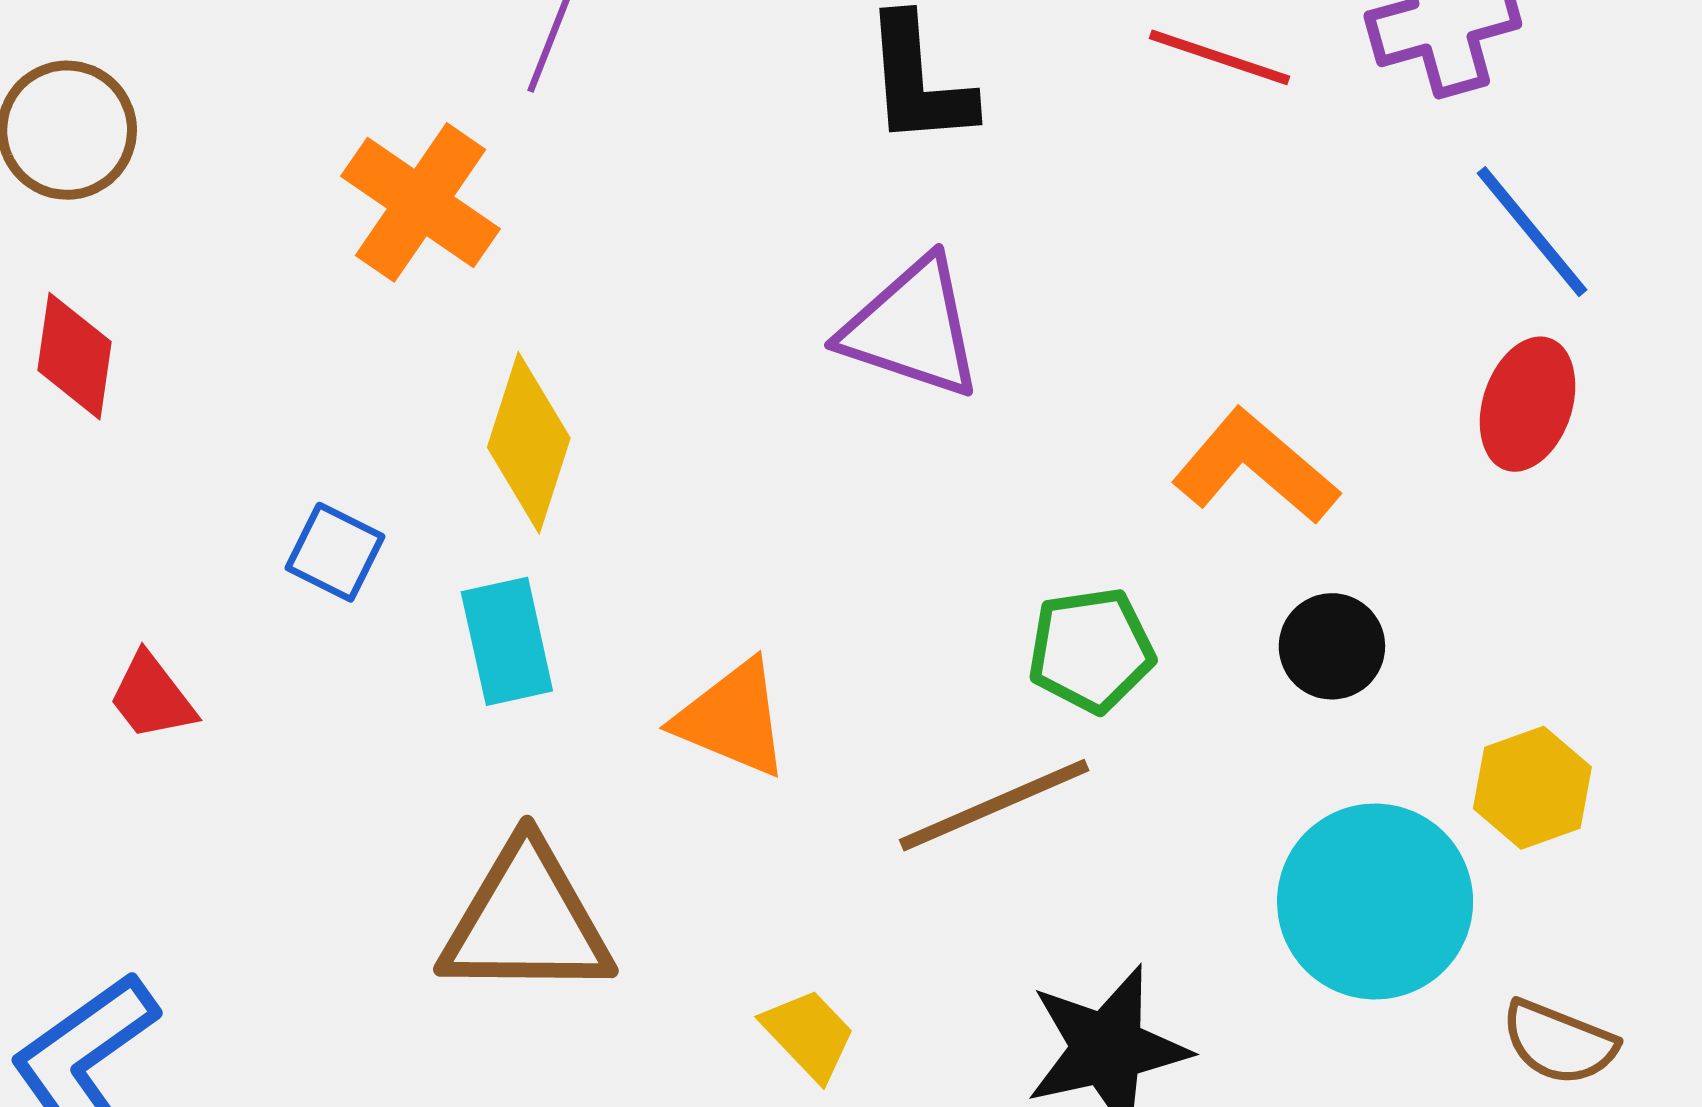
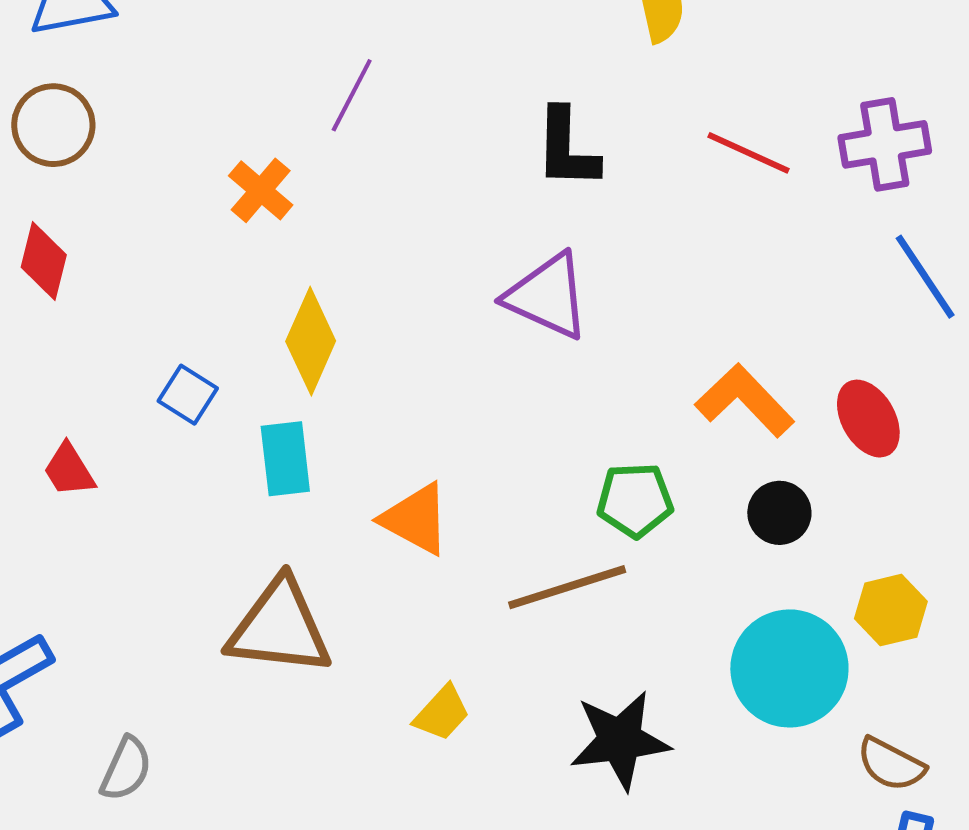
orange cross: (420, 202) -> (261, 190), size x0.7
red ellipse: (1528, 404) -> (868, 419), moved, turned -54
yellow trapezoid: (809, 1034) -> (442, 713), turned 80

